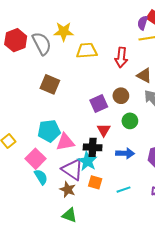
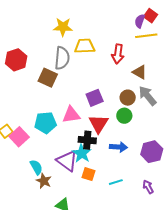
red hexagon: (16, 40) -> (16, 60), moved
gray semicircle: (42, 44) -> (62, 58), moved, turned 30
brown circle: (121, 96) -> (128, 98), moved
red triangle: (104, 130) -> (99, 124), size x1.5
pink triangle: (65, 142) -> (71, 115), moved
pink square: (35, 159) -> (19, 137), moved
brown star: (68, 189) -> (44, 181), moved

